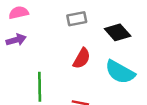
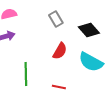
gray rectangle: (77, 19) -> (56, 19), turned 70

